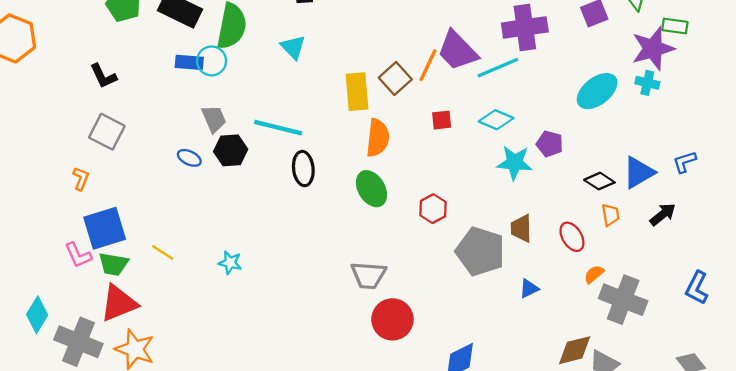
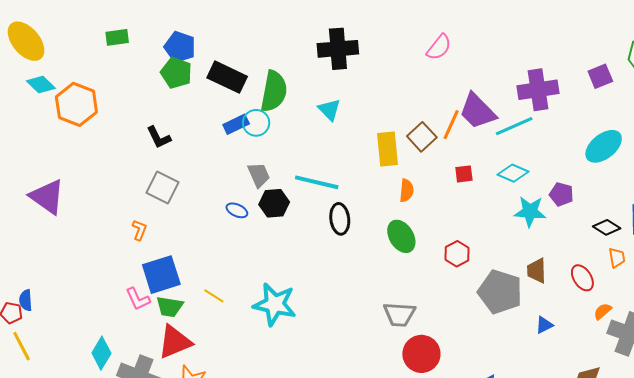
blue rectangle: (189, 62) -> (236, 124), turned -30
orange semicircle: (378, 138) -> (406, 190), size x0.7
cyan star: (230, 263) -> (275, 304), size x2.0

